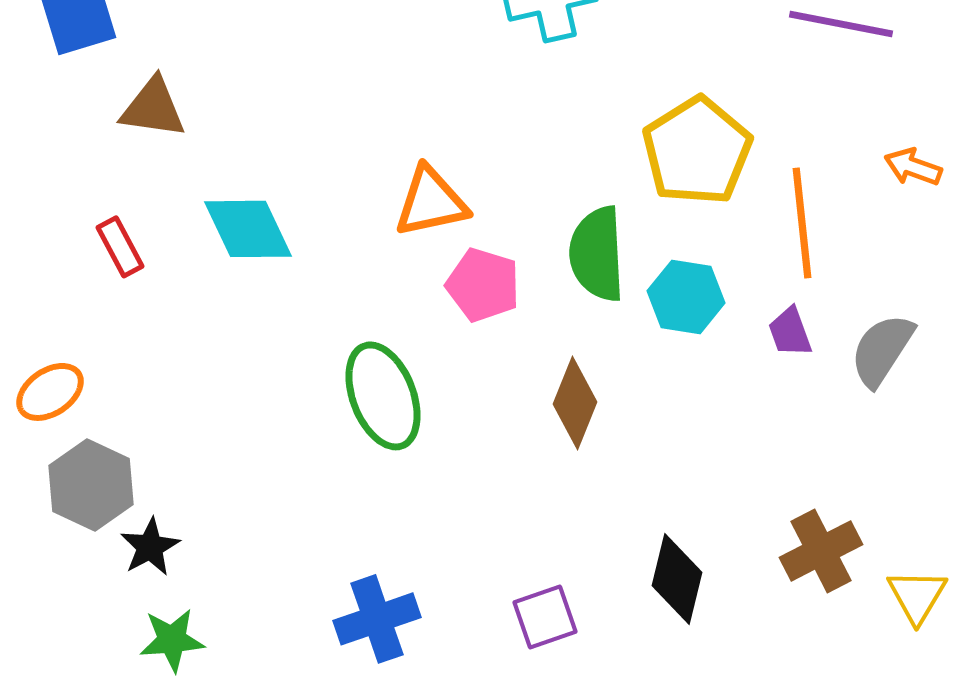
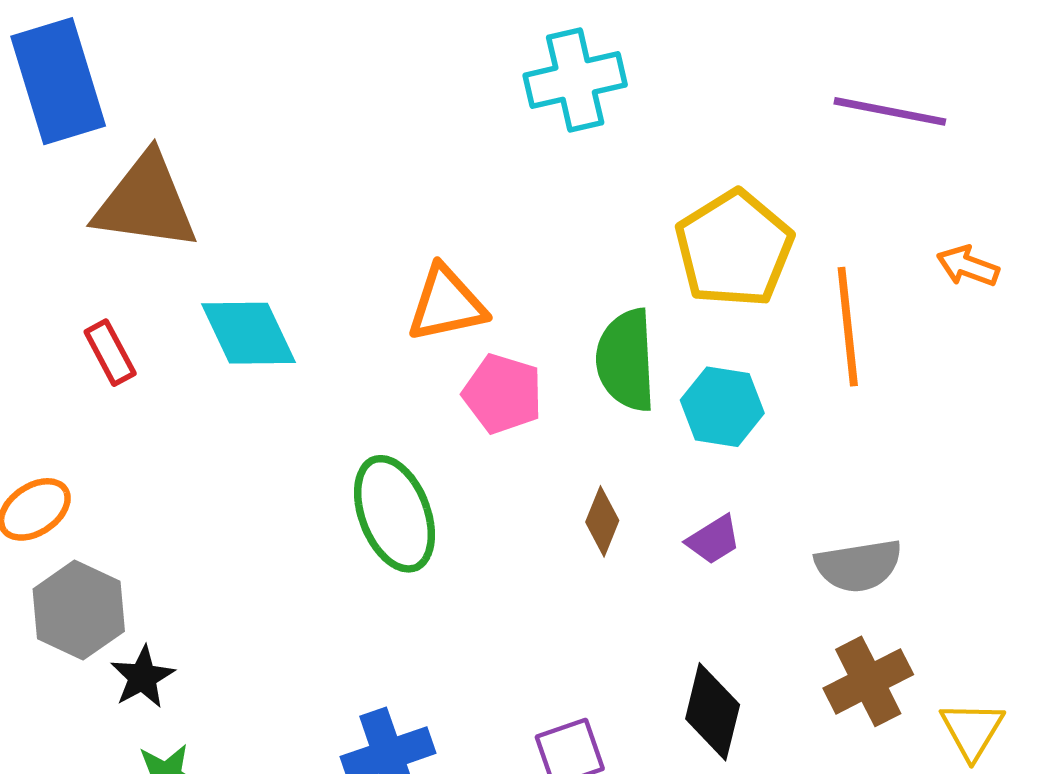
brown triangle: (153, 108) -> (146, 202), size x1.5
purple trapezoid: (790, 332) -> (714, 540), moved, turned -102
gray semicircle: (882, 350) -> (859, 566), moved, turned -132
brown diamond: (575, 403) -> (602, 521), size x0.7

